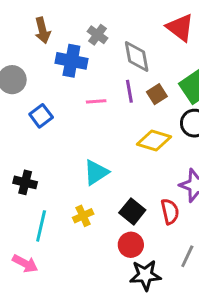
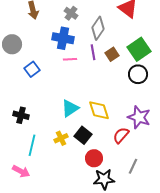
gray diamond: (137, 56) -> (98, 28), turned 45
blue cross: (71, 61) -> (63, 38), moved
yellow diamond: (154, 140) -> (99, 110), moved, turned 55
black square: (132, 211) -> (83, 135), moved
red semicircle: (170, 211) -> (121, 135), turned -126

